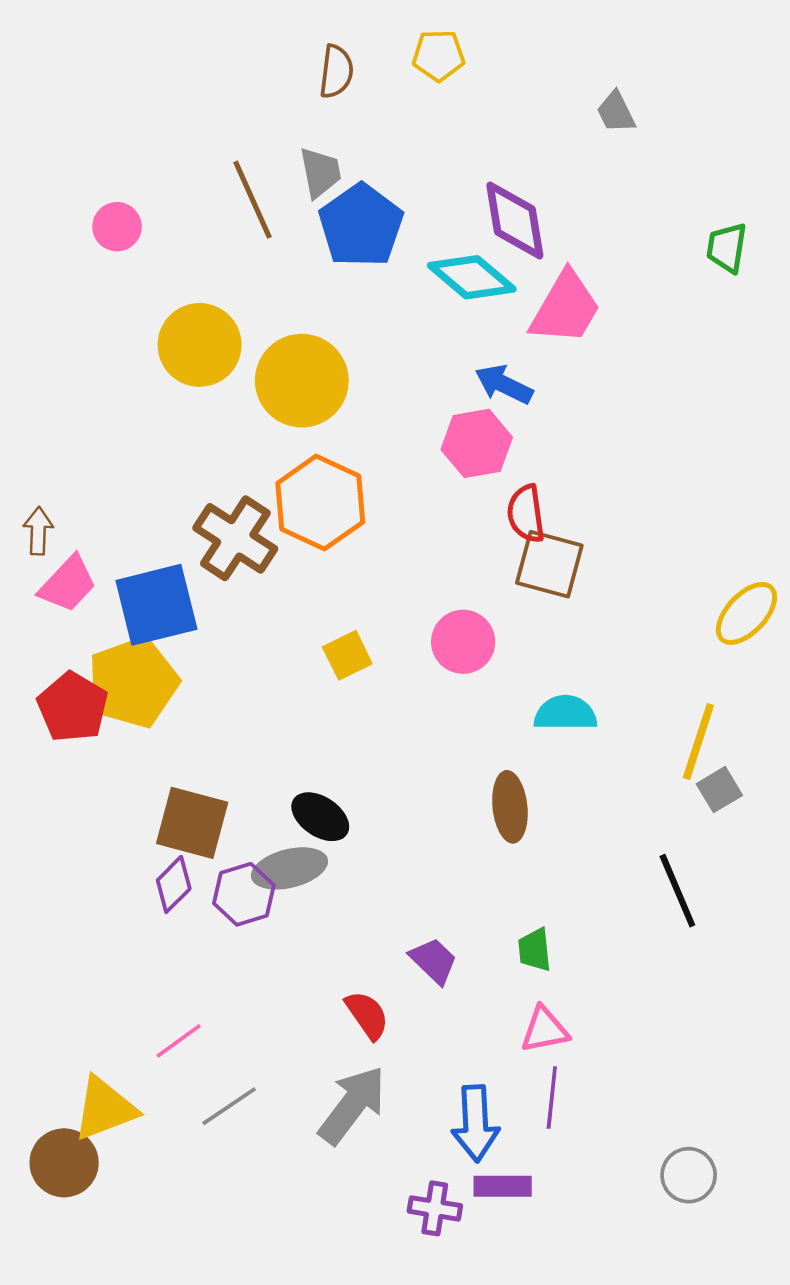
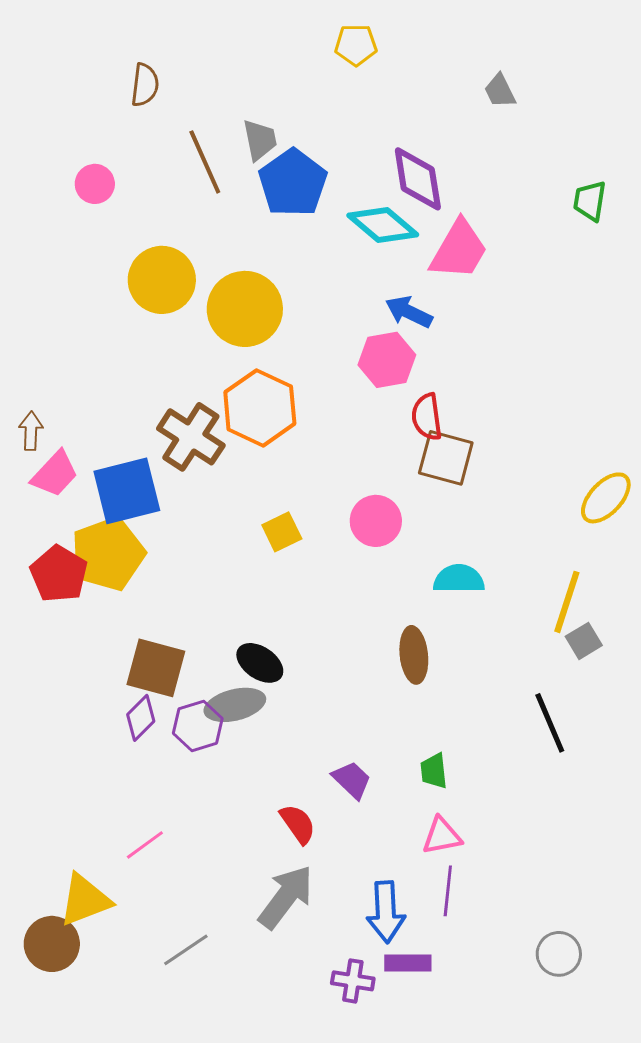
brown semicircle: (336, 71) -> (145, 85), moved
gray line: (229, 1106) -> (186, 950), moved

